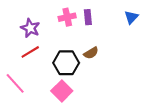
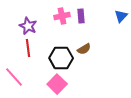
red line: (30, 52) -> (28, 48), turned -66

